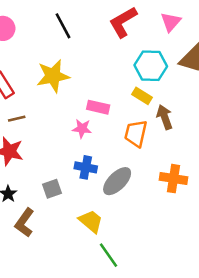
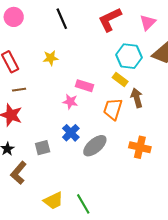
yellow star: (53, 76) -> (51, 58), size x0.6
blue cross: (86, 167) -> (71, 133), turned 30
yellow trapezoid: (91, 221) -> (53, 201), moved, turned 110

